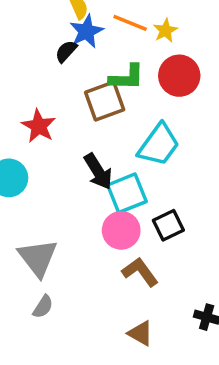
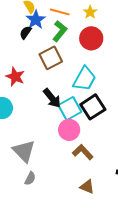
yellow star: (165, 30) -> (90, 12), moved
green L-shape: (127, 77) -> (60, 31), moved, turned -45
black square: (168, 225) -> (93, 107), moved, size x1.4

